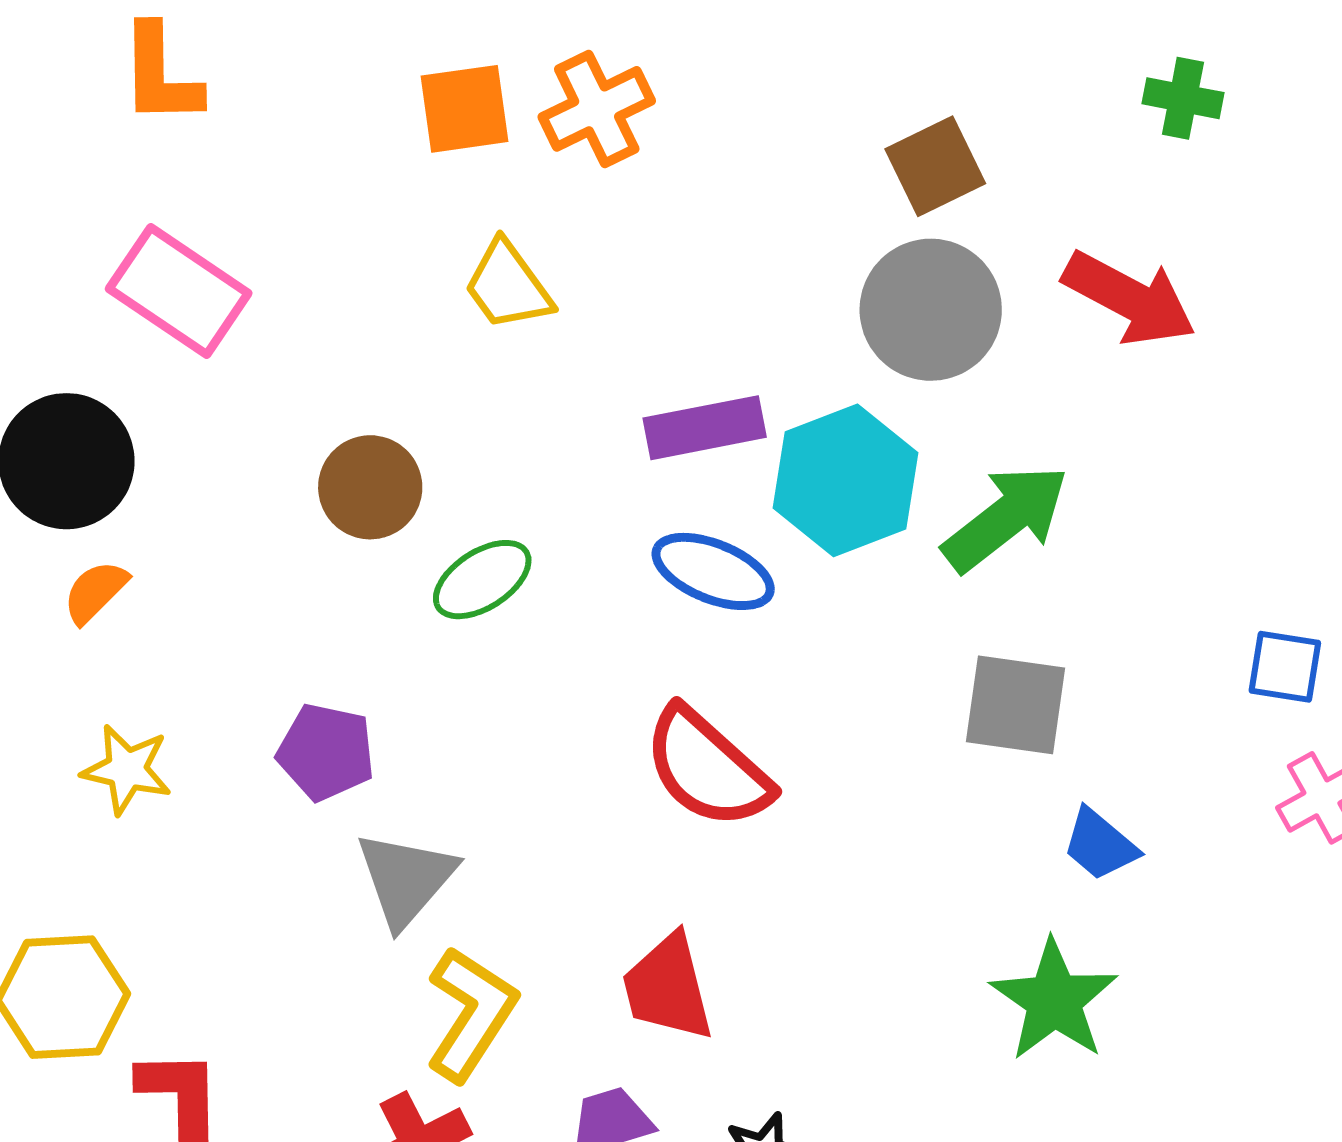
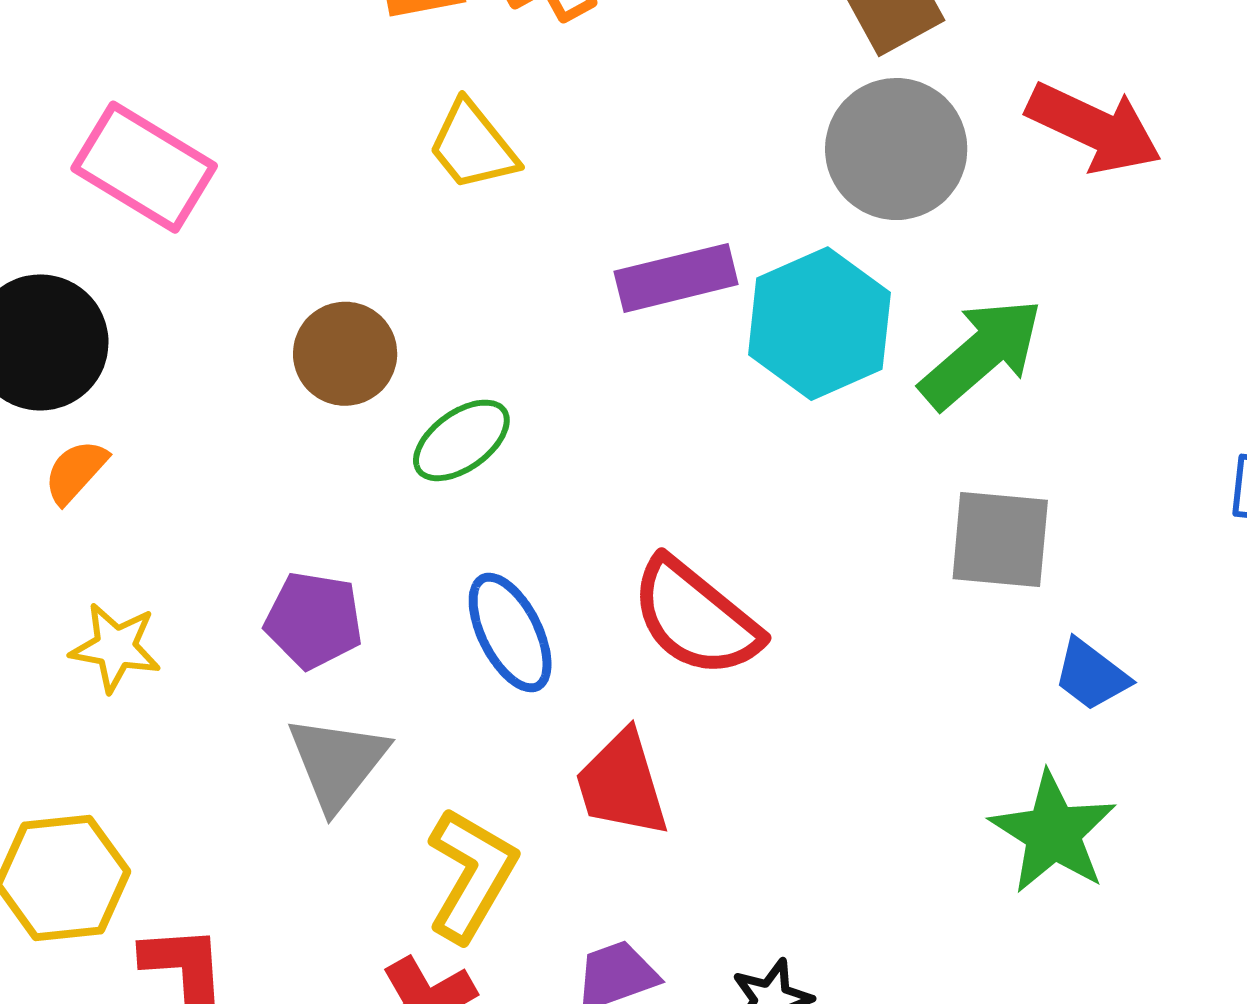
blue ellipse: (713, 571) -> (510, 633), moved, turned 44
gray triangle: (406, 879) -> (337, 763), moved
red trapezoid: (668, 987) -> (622, 784), moved

